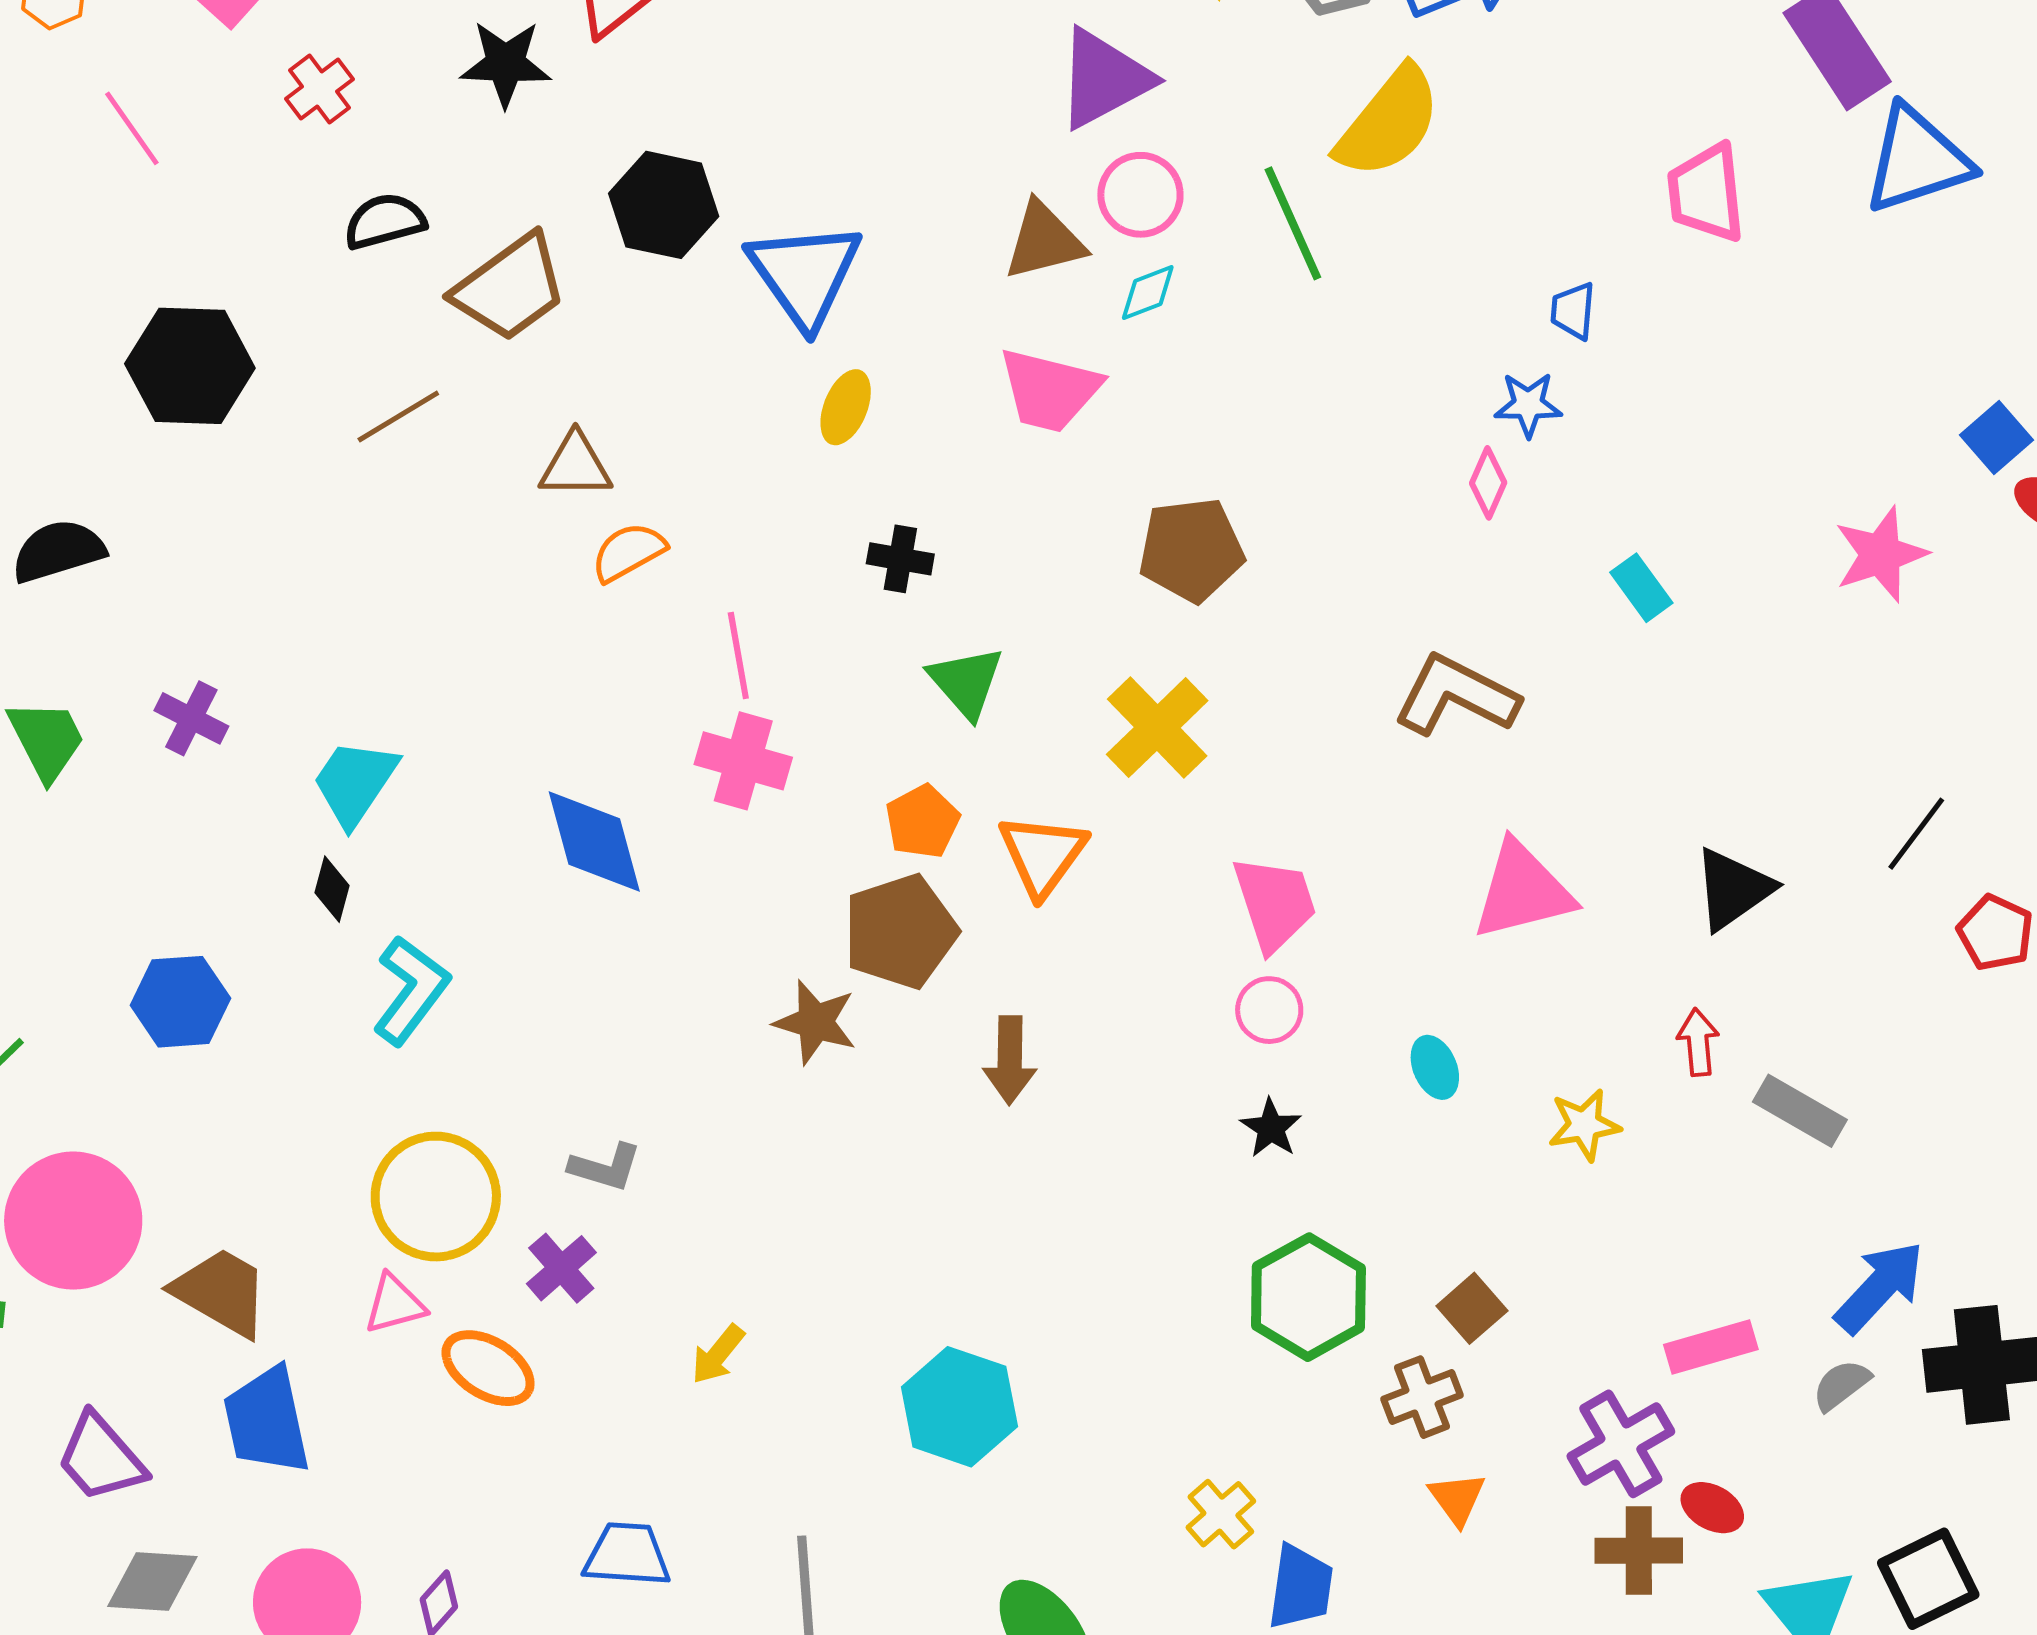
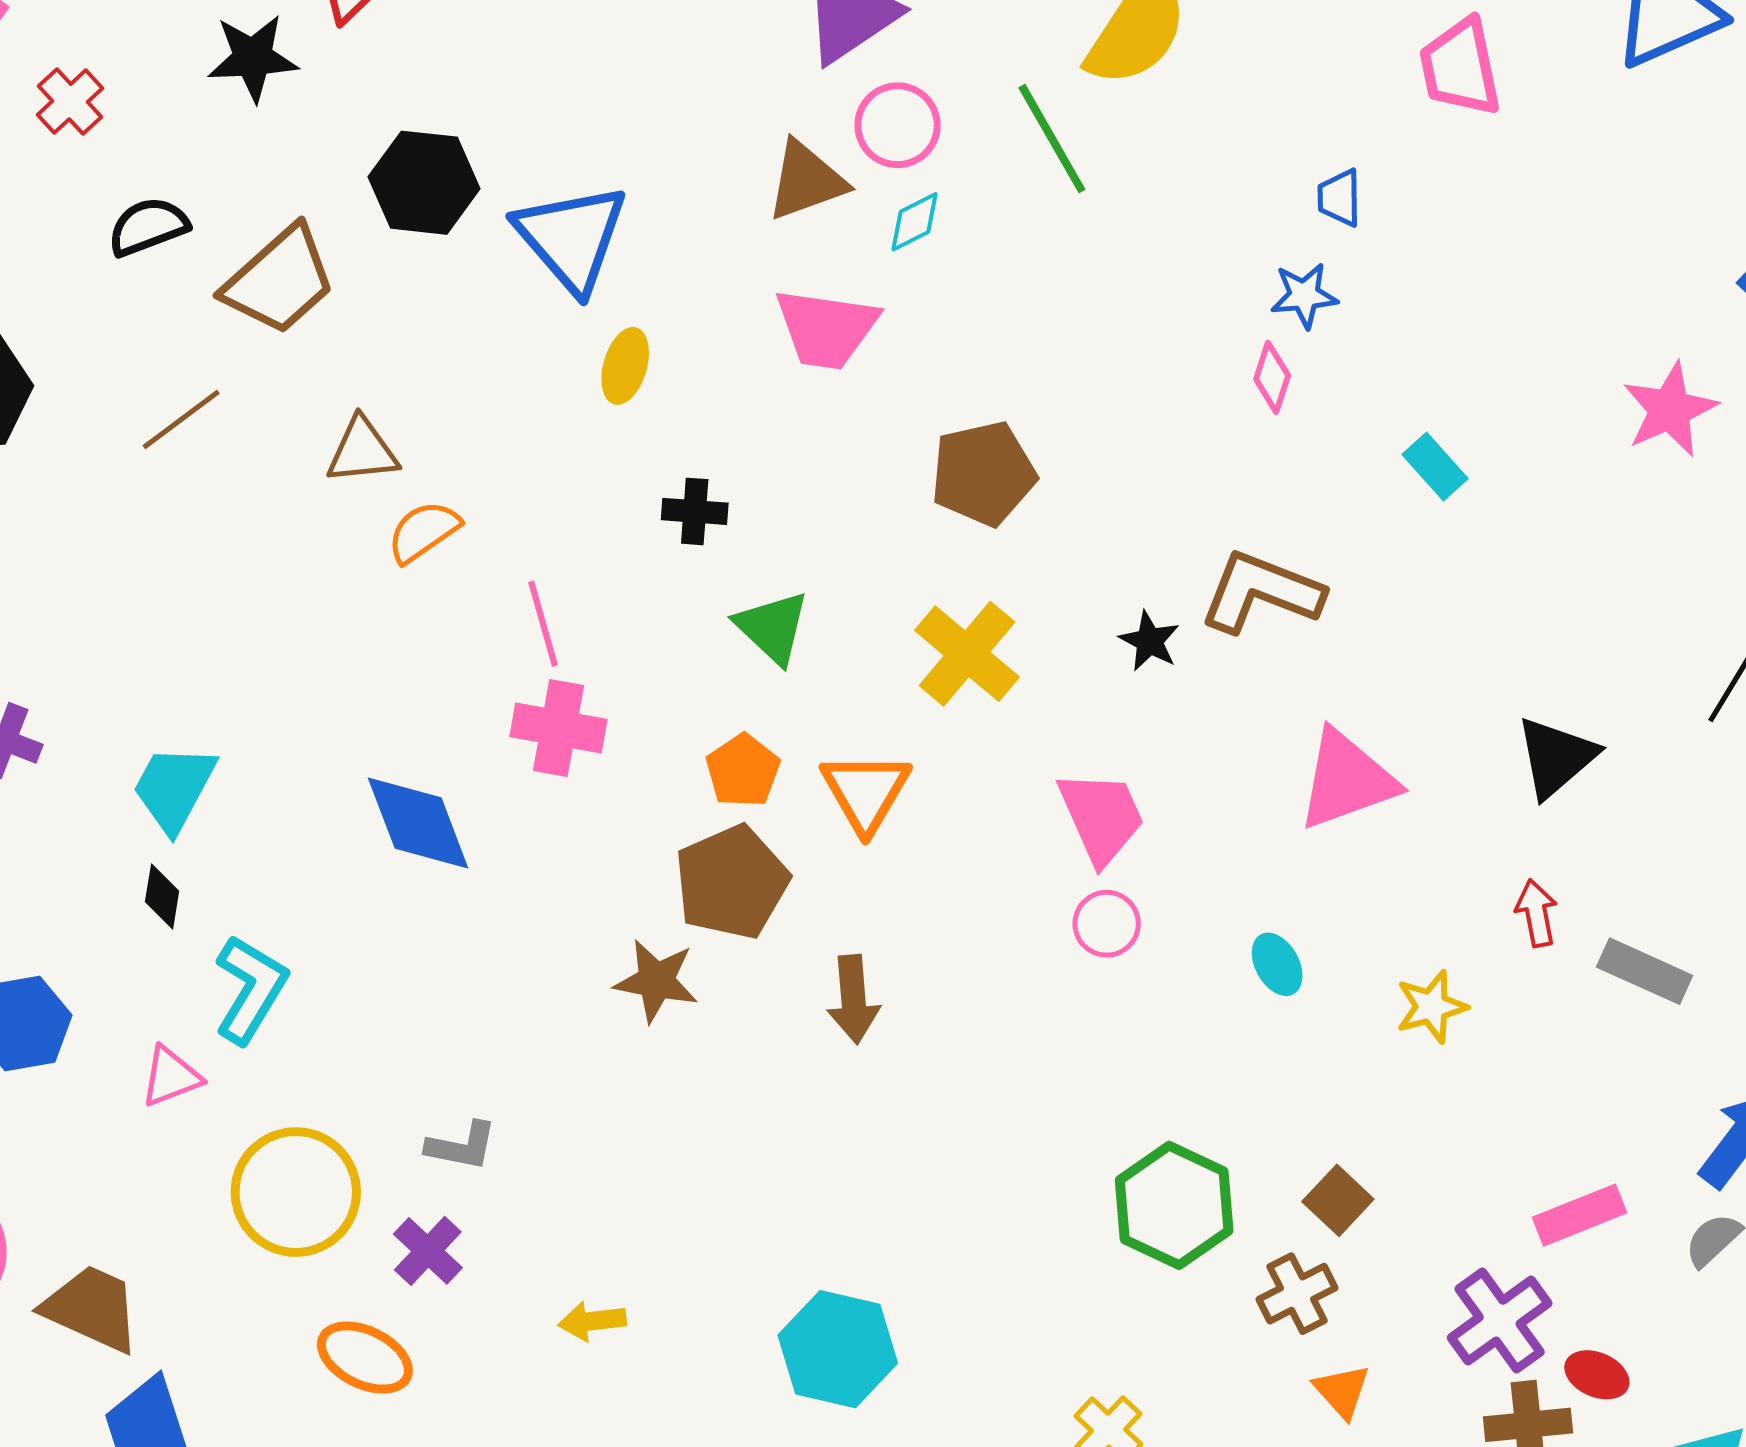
black star: (1271, 1128) -> (1149, 641), moved
pink triangle: (395, 1304) -> (171, 1077), moved
yellow arrow: (718, 1354) -> (592, 1321), turned 50

